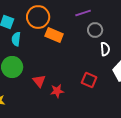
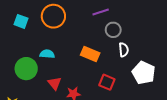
orange rectangle: (54, 35) -> (90, 54), moved
cyan semicircle: (16, 39) -> (47, 54), moved, turned 88

